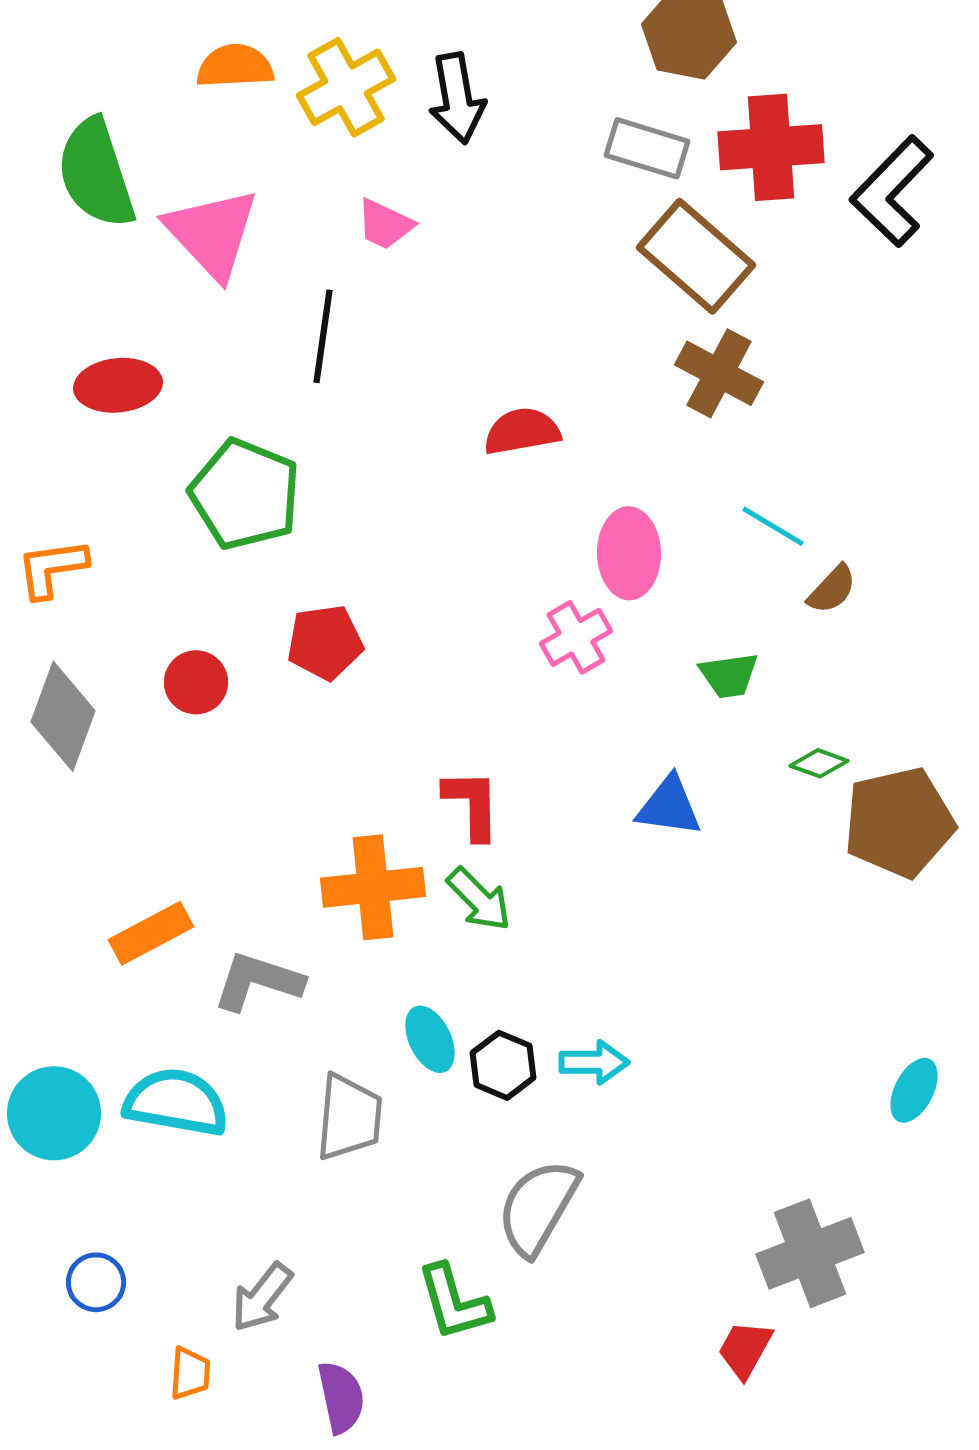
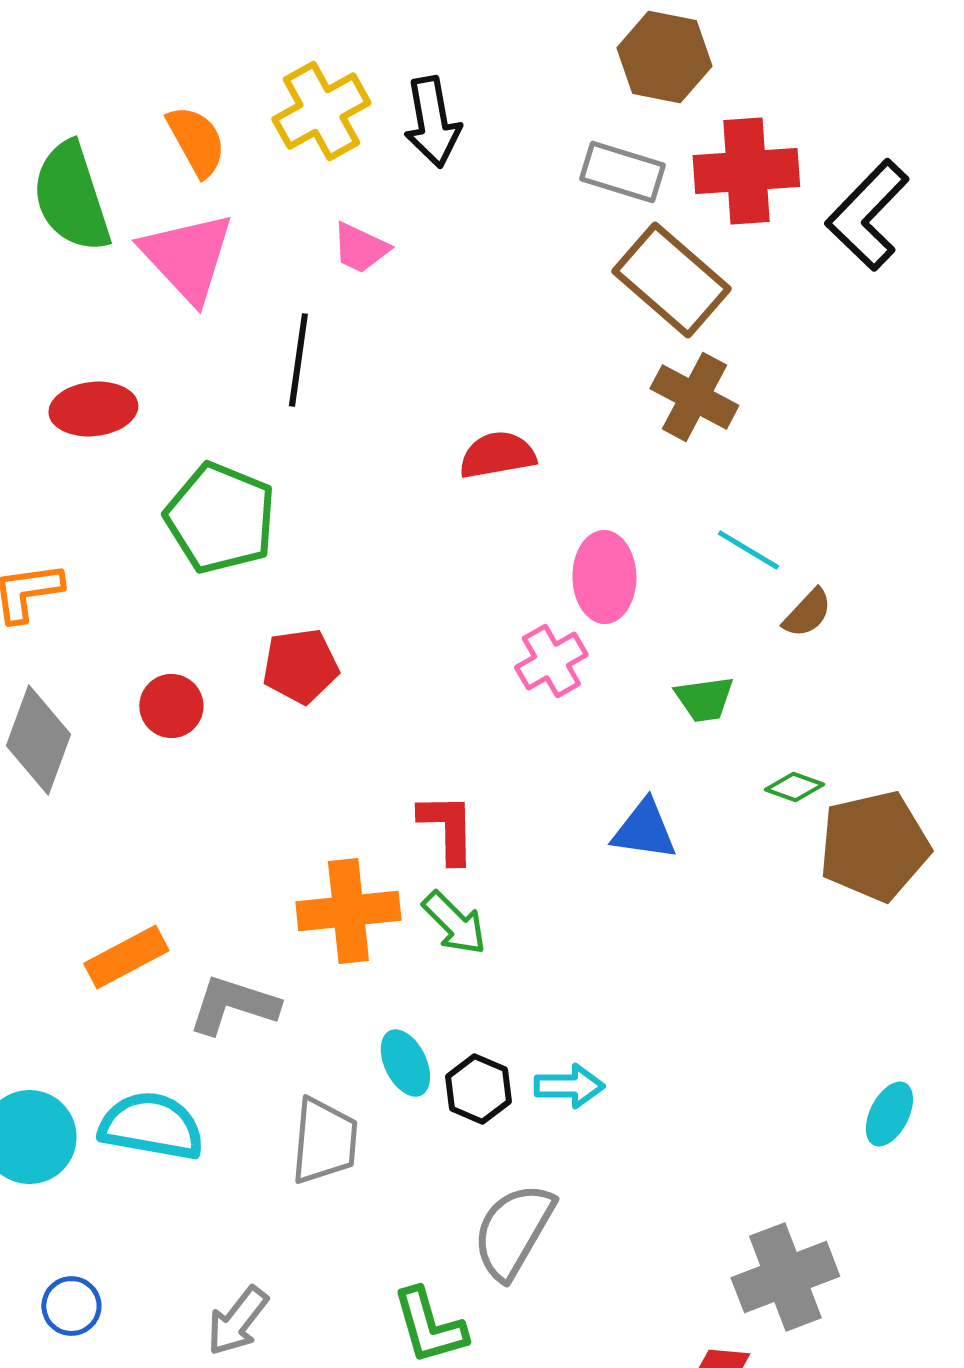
orange semicircle: (235, 66) -> (196, 141), moved, turned 64

